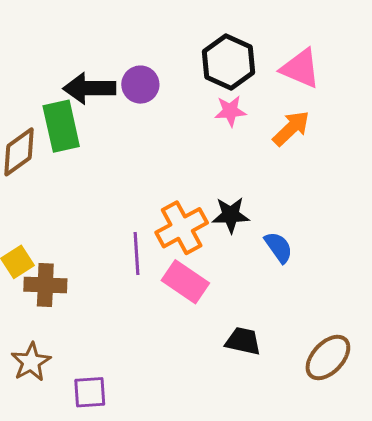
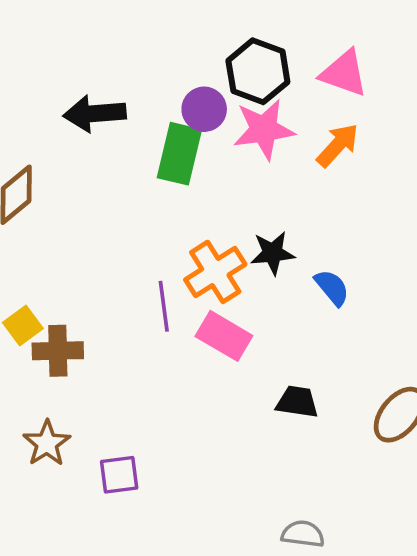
purple circle: (140, 85) -> (204, 109), moved
pink star: (230, 111) -> (264, 129), size x1.6
green rectangle: (61, 126) -> (179, 154), moved, turned 30

